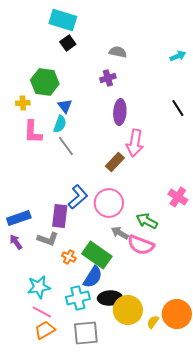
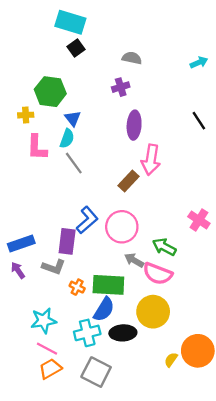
green rectangle: (97, 255) -> (108, 285), turned -32
yellow circle: (128, 310) -> (153, 312), moved
gray square: (86, 333) -> (96, 372), turned 32

